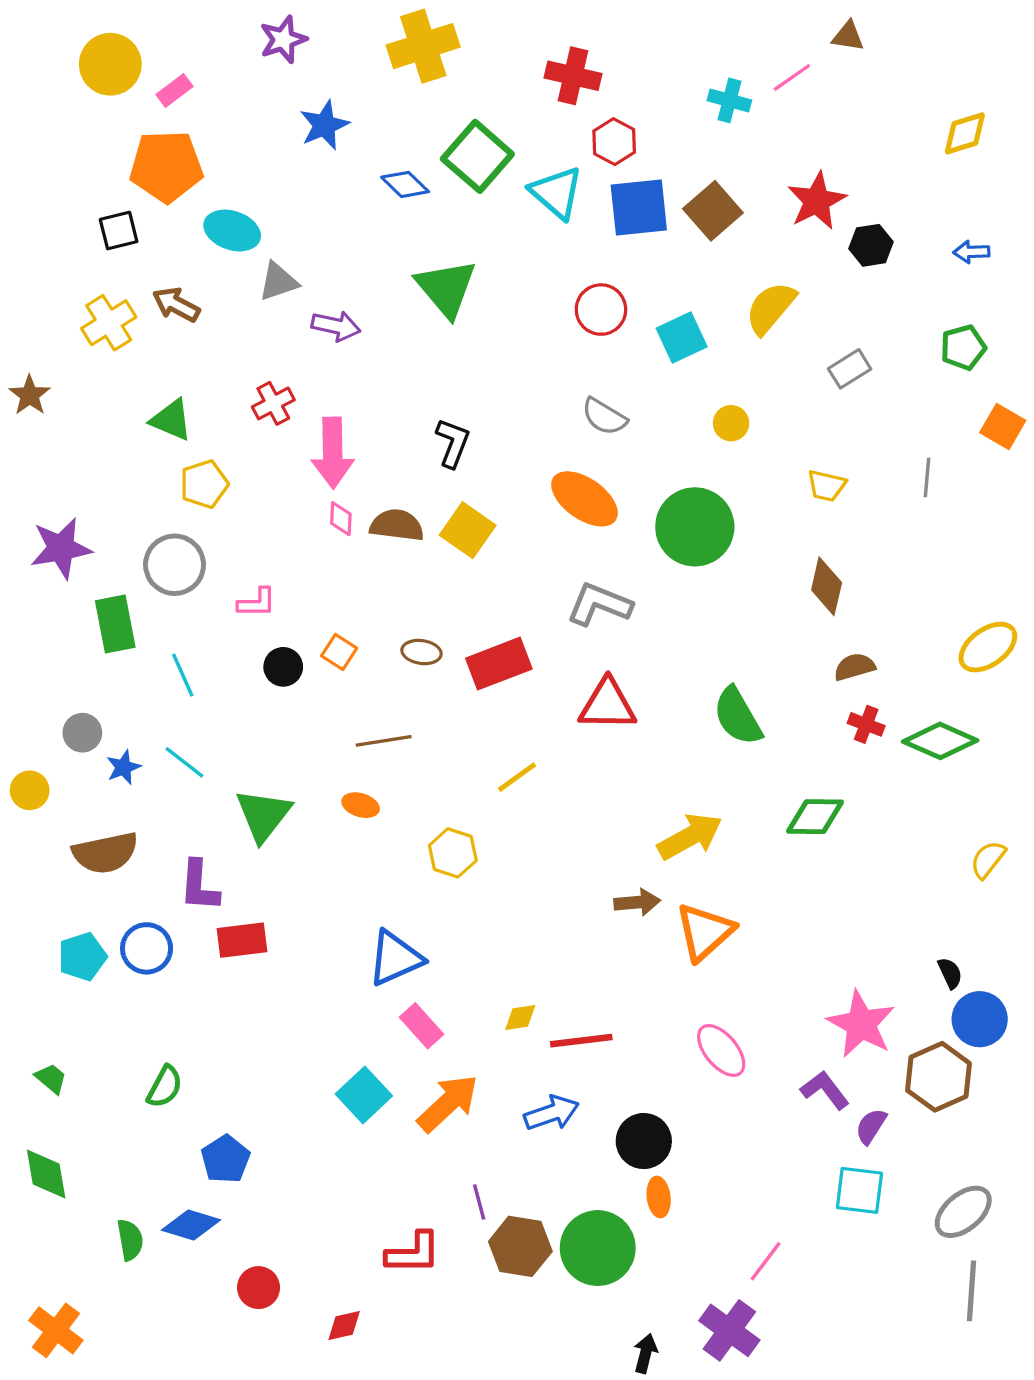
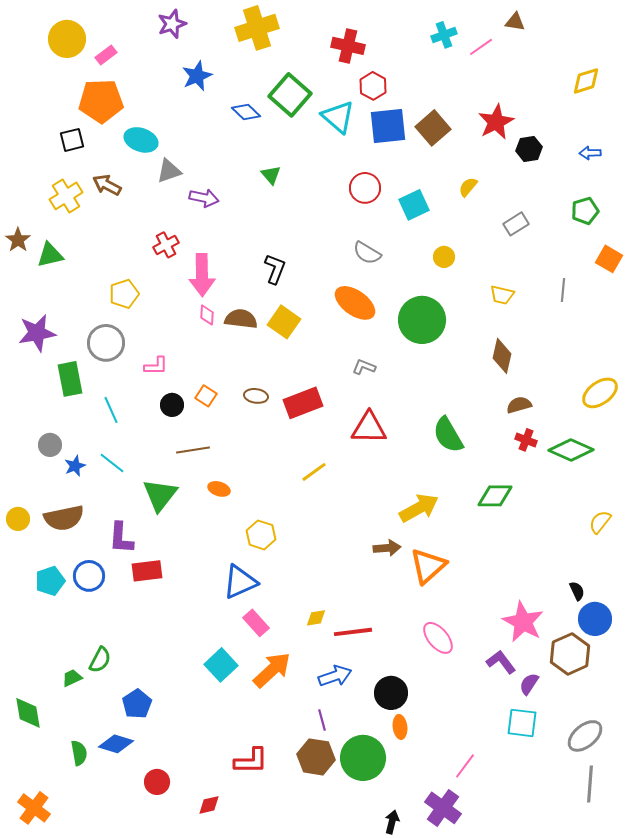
cyan cross: (729, 100) -> (444, 35), moved, turned -35
green triangle: (446, 288) -> (271, 175), size x0.5
yellow semicircle: (771, 308) -> (468, 187), size x0.6
green triangle: (171, 420) -> (50, 255), moved, turned -36
gray L-shape: (599, 604) -> (364, 367), size x0.6
brown line: (384, 741) -> (193, 450), moved
yellow circle: (30, 790) -> (18, 519), moved
yellow hexagon: (453, 853) -> (261, 535), moved
green trapezoid: (51, 1078) -> (72, 678), moved, turned -65
purple line: (479, 1202) -> (322, 720), moved

